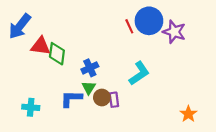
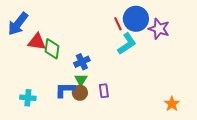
cyan L-shape: (139, 73) -> (127, 44), moved
brown circle: (102, 97) -> (80, 93), moved

